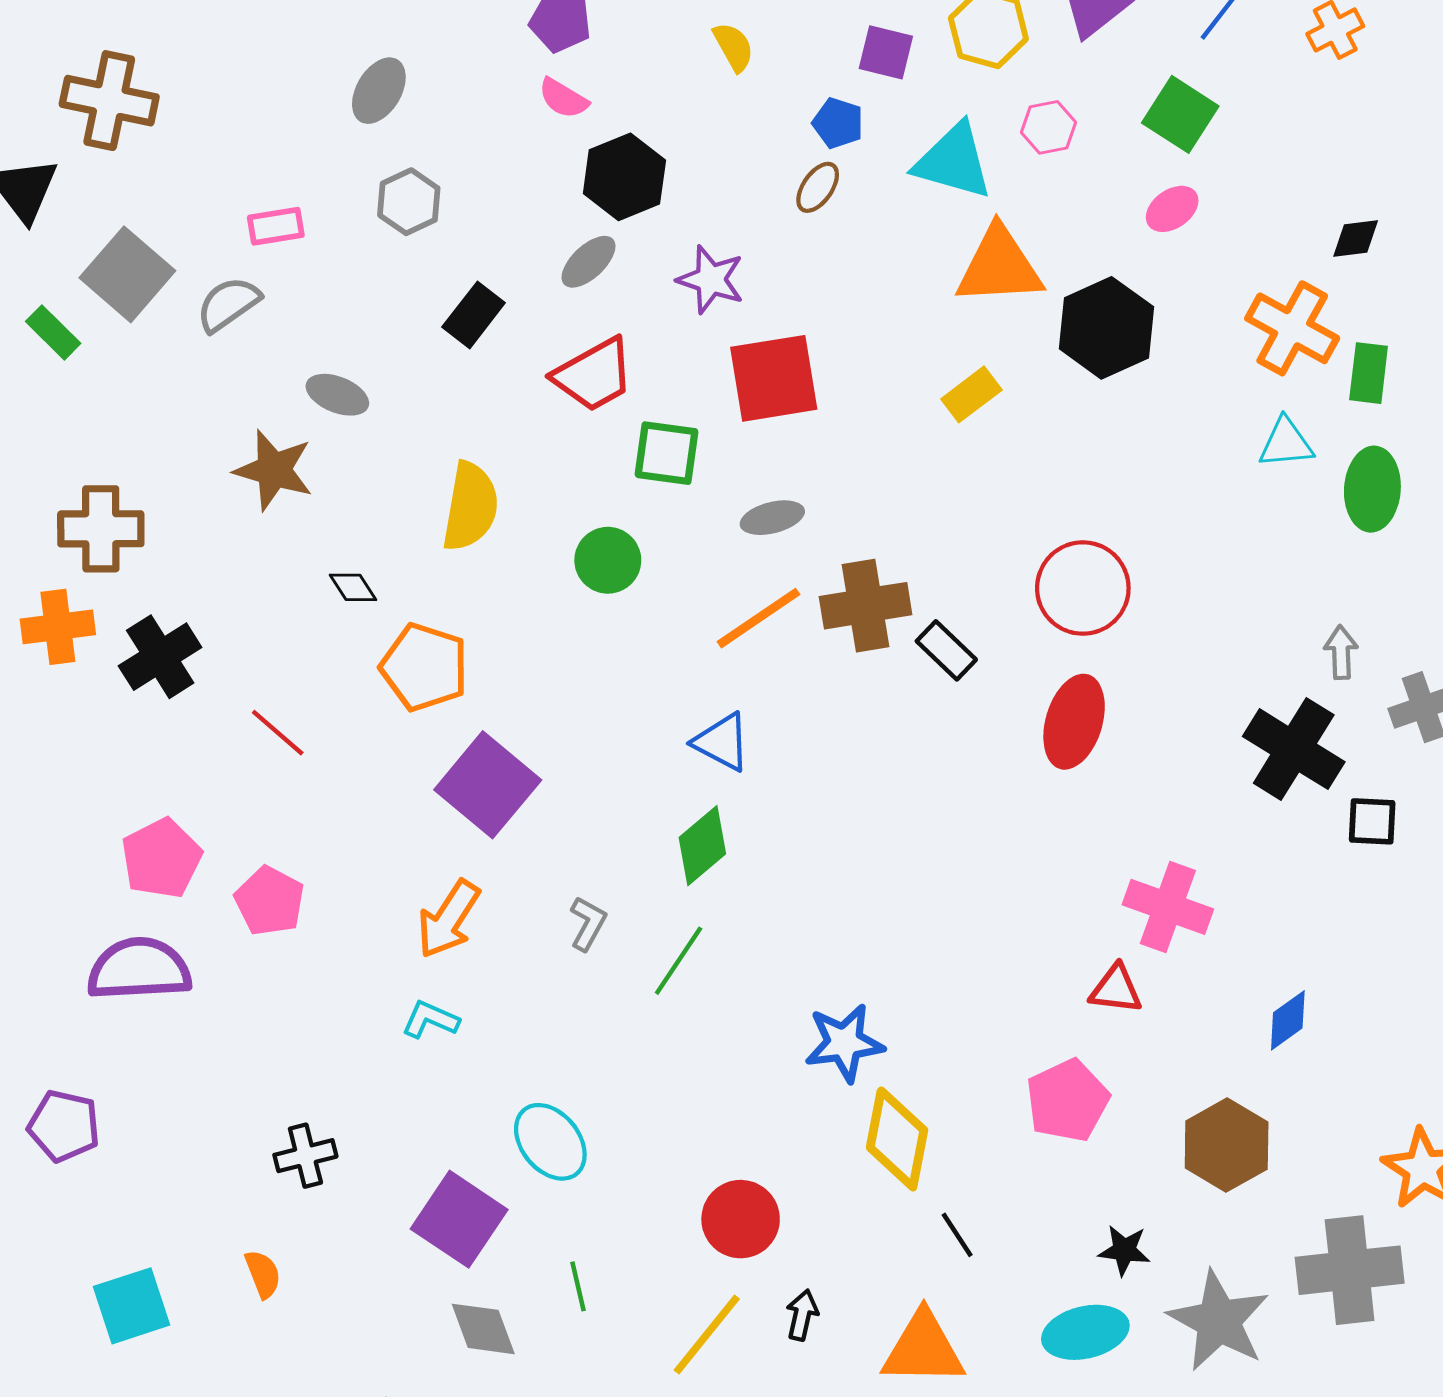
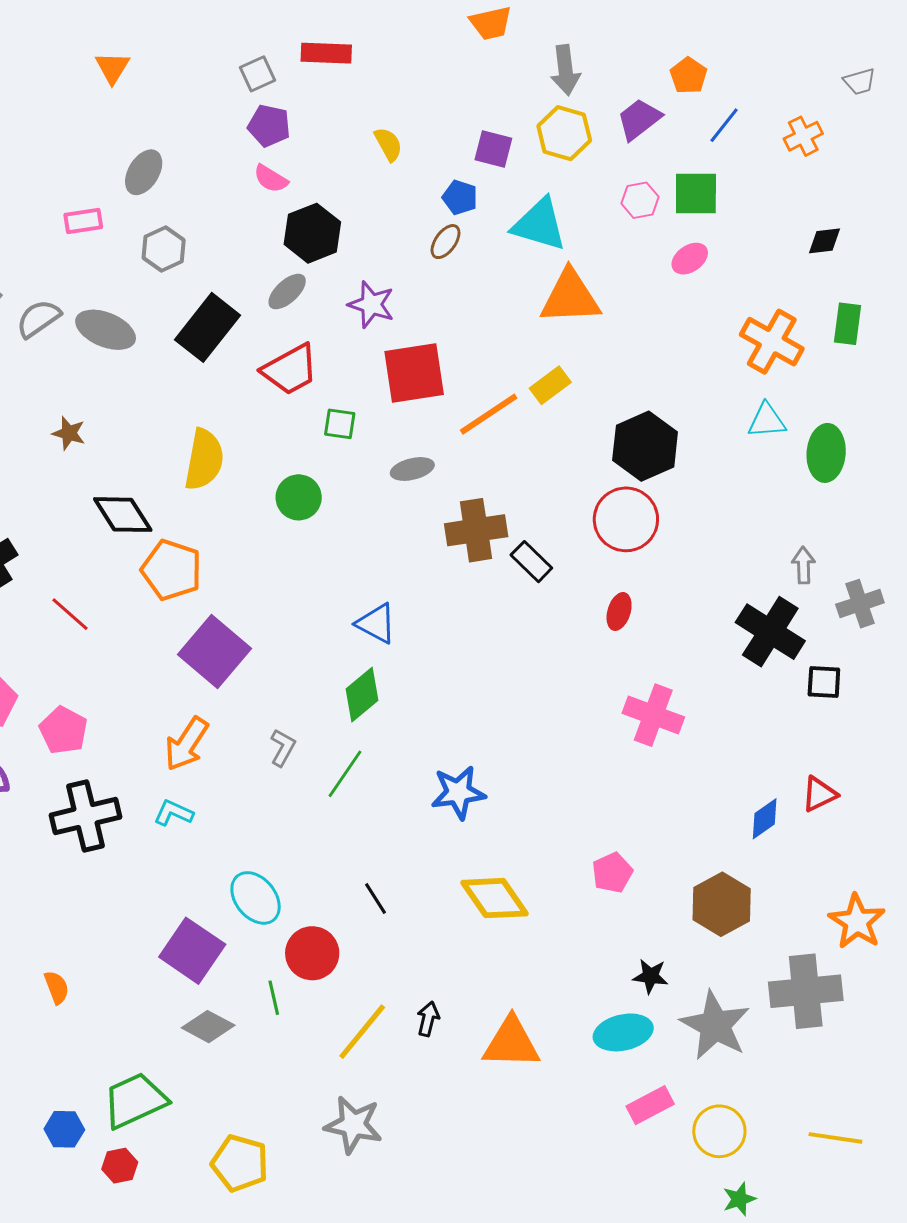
green square: (1180, 114) -> (696, 194), turned -33
pink hexagon: (1049, 127) -> (640, 200), moved
pink rectangle: (276, 226) -> (83, 221), moved
black diamond: (1356, 238) -> (825, 241), moved
black rectangle: (474, 315) -> (208, 327), size x1.5
black hexagon: (1106, 328) -> (645, 446), moved
green rectangle: (1369, 373) -> (848, 324), moved
gray ellipse: (337, 395) -> (106, 330), moved, size x1.4
green square: (667, 453) -> (340, 424), size x0.7
brown star: (274, 470) -> (69, 433), size x0.6
black diamond: (353, 587) -> (123, 515), size x1.8
orange line: (758, 618) -> (489, 414), moved
red ellipse: (1074, 722) -> (619, 611), size x0.6
pink cross: (1168, 907) -> (653, 715), moved
red triangle: (1116, 989) -> (819, 794), moved, turned -33
blue star: (844, 1043) -> (458, 792), moved
pink pentagon: (1067, 1101) -> (612, 873), size x0.7
yellow diamond: (897, 1139) -> (495, 898), turned -46
black cross: (305, 1156) -> (86, 816), moved, size x1.6
red circle: (741, 1219) -> (312, 953), moved
black line: (957, 1235) -> (376, 898), moved
gray diamond: (483, 1329) -> (208, 1027), turned -42

